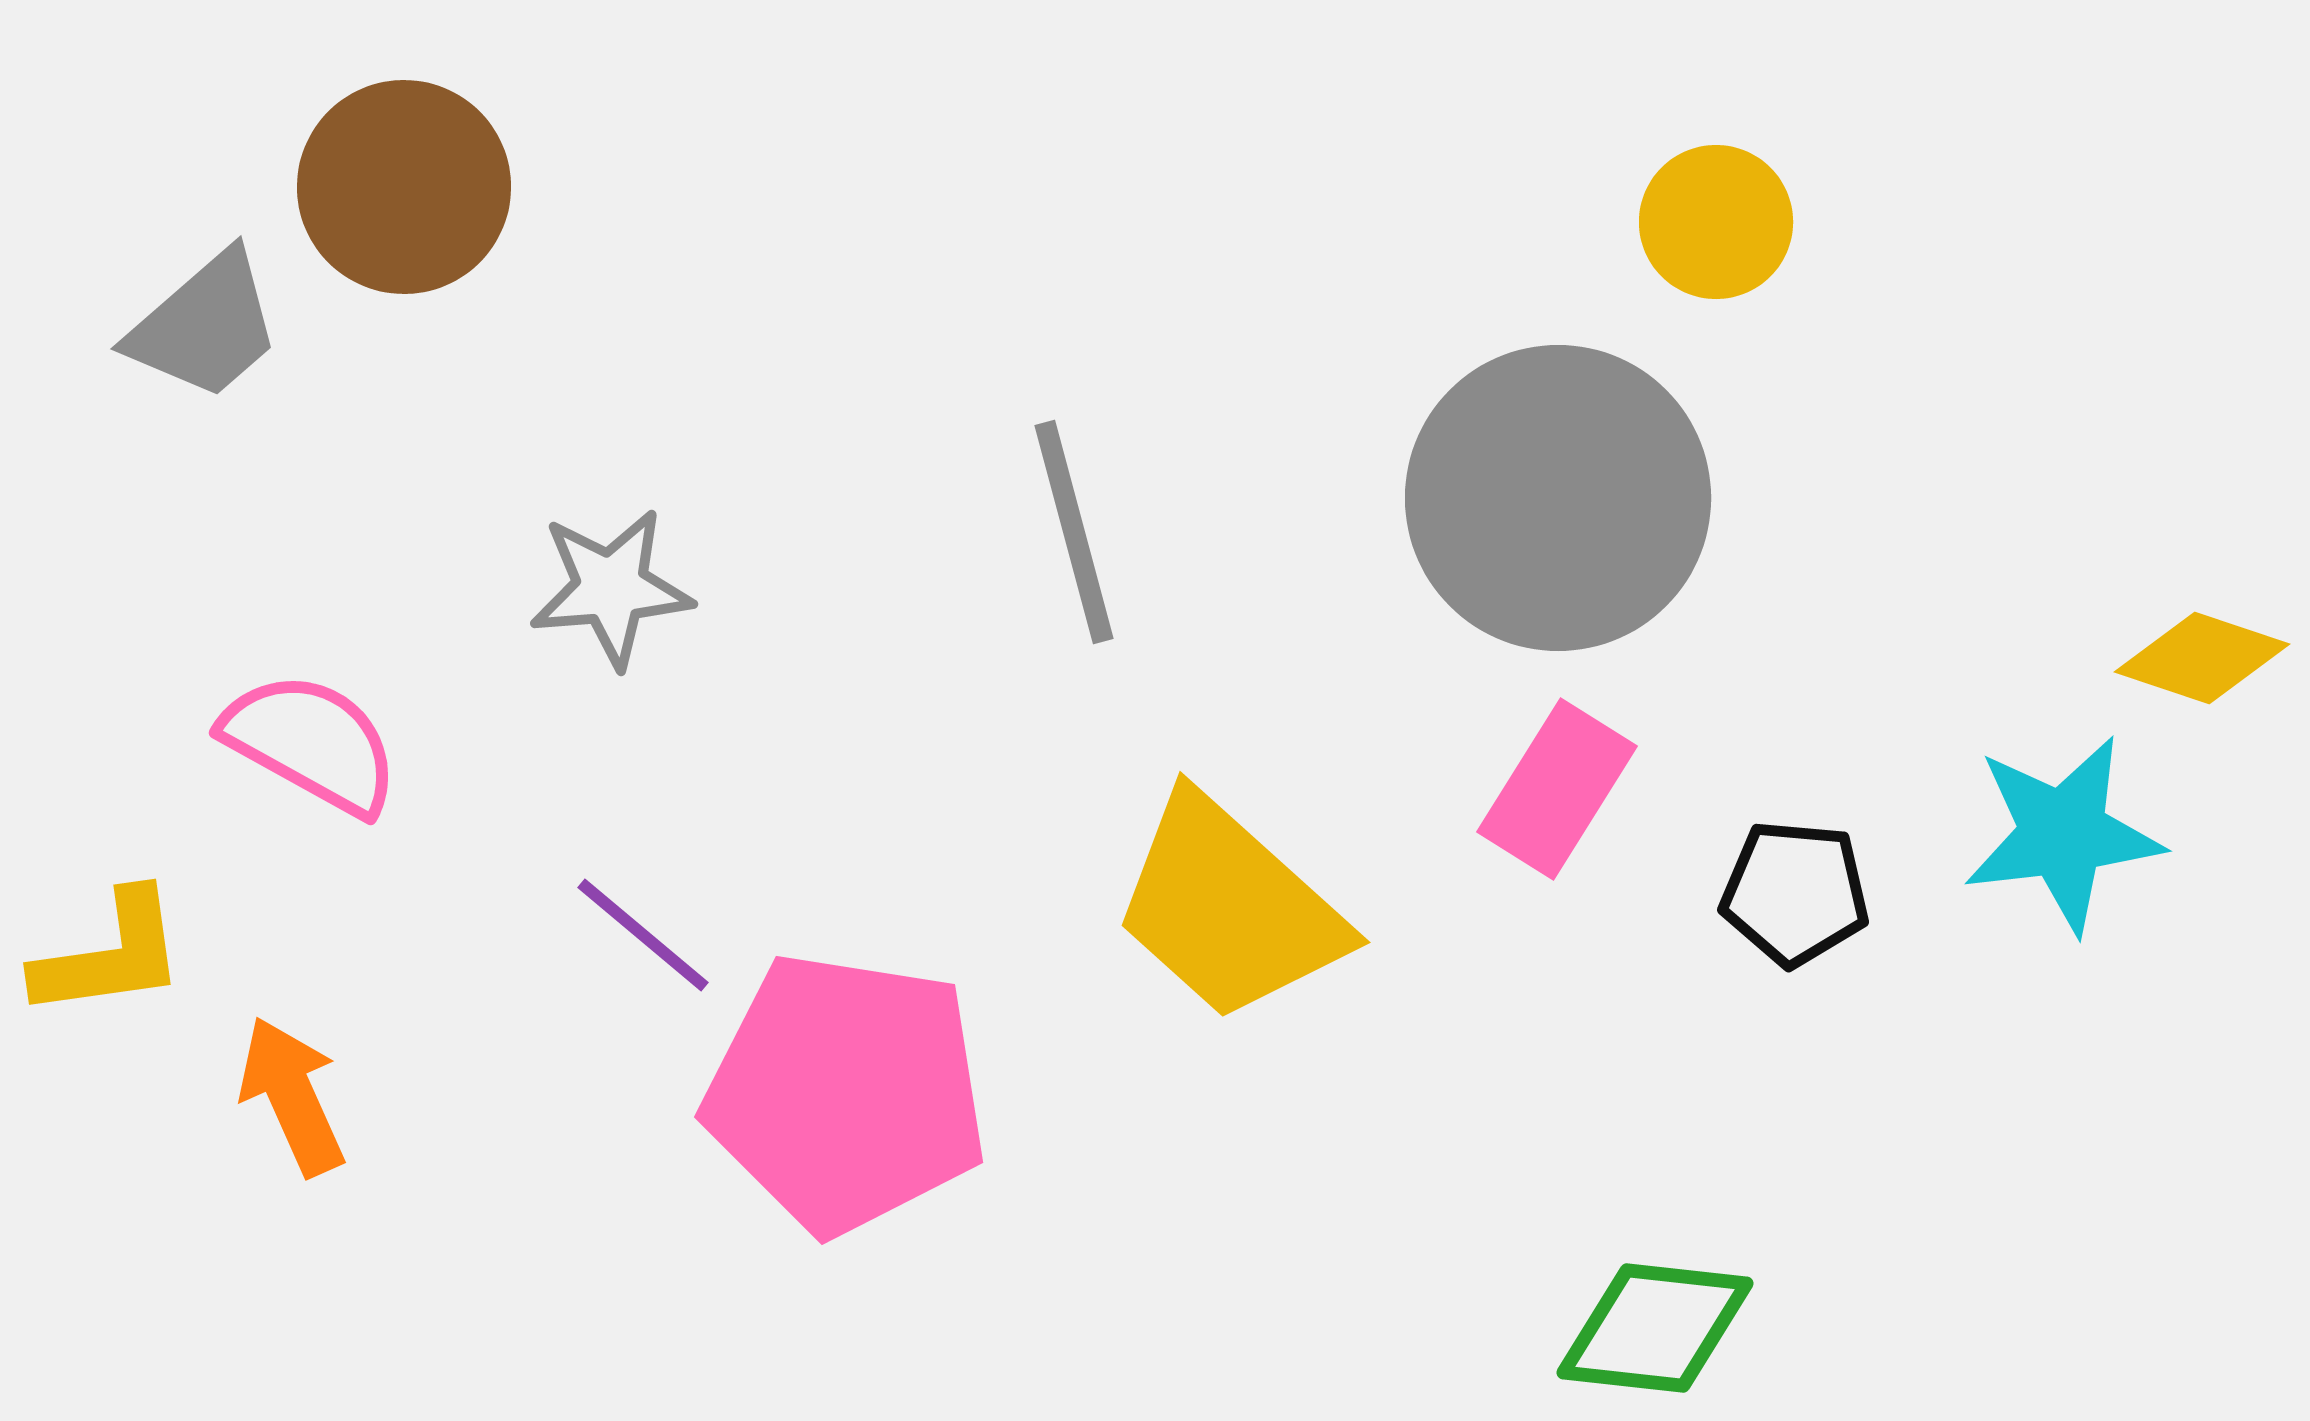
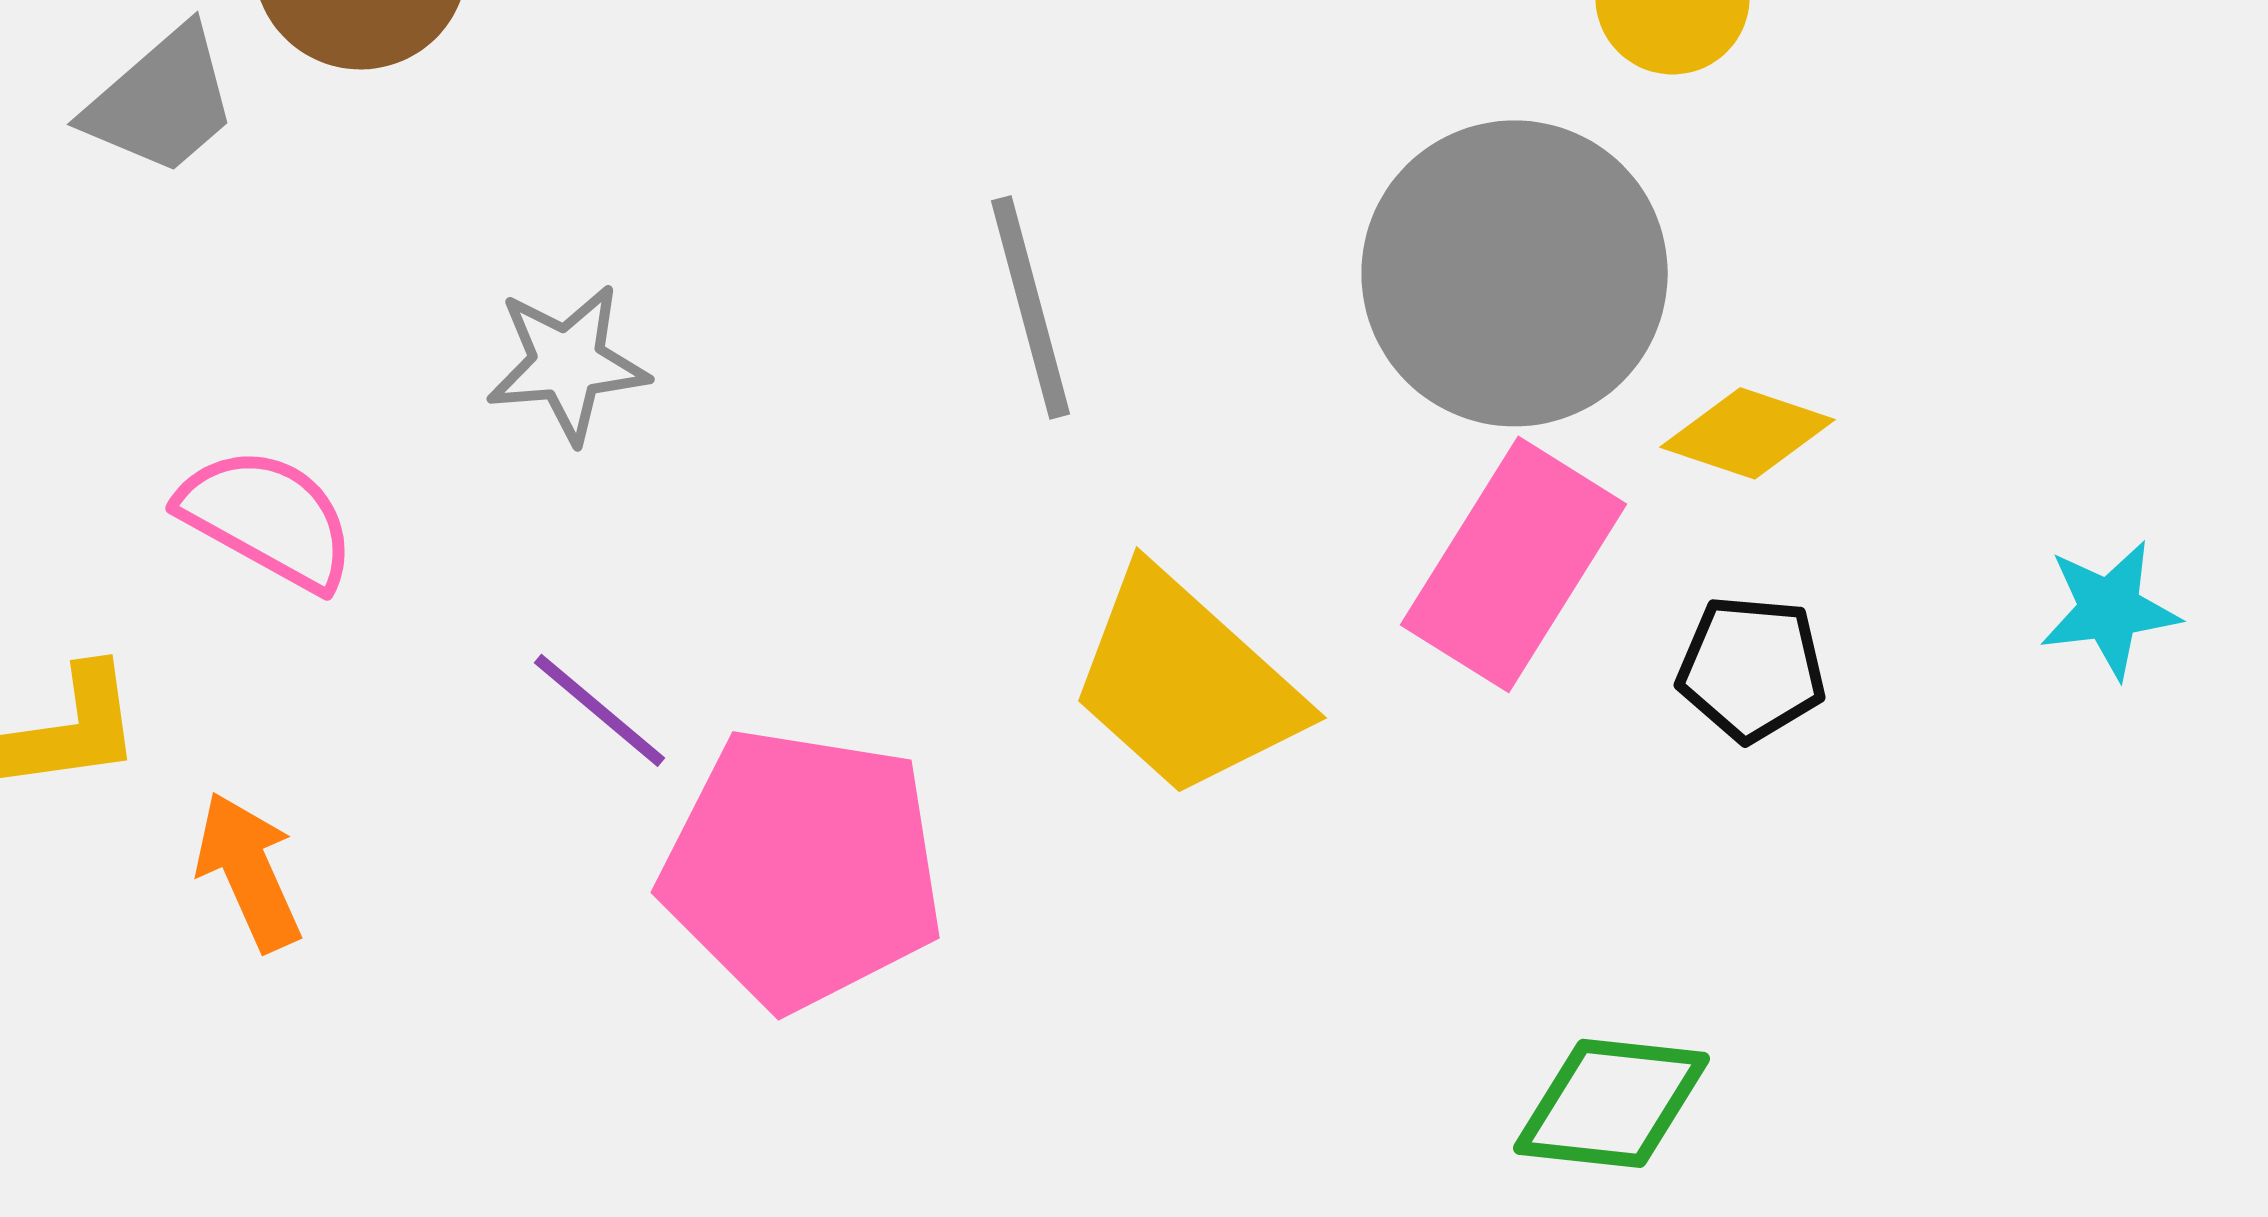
yellow diamond: (2202, 658) -> (1748, 433), moved
pink rectangle: (1557, 789) -> (1514, 564), size x1.4
cyan star: (2063, 834) -> (2110, 609), moved, size x0.7

